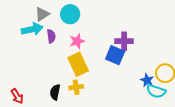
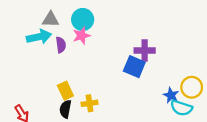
gray triangle: (42, 14) -> (50, 20), turned 35
pink star: (77, 41) -> (81, 36), moved
yellow rectangle: (78, 64) -> (65, 91), moved, size x0.7

